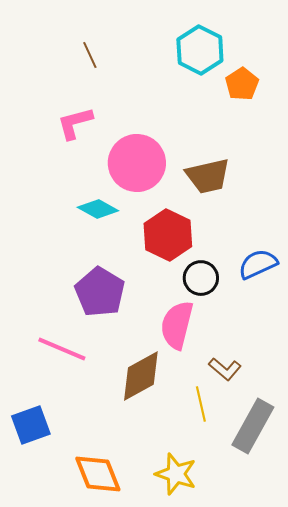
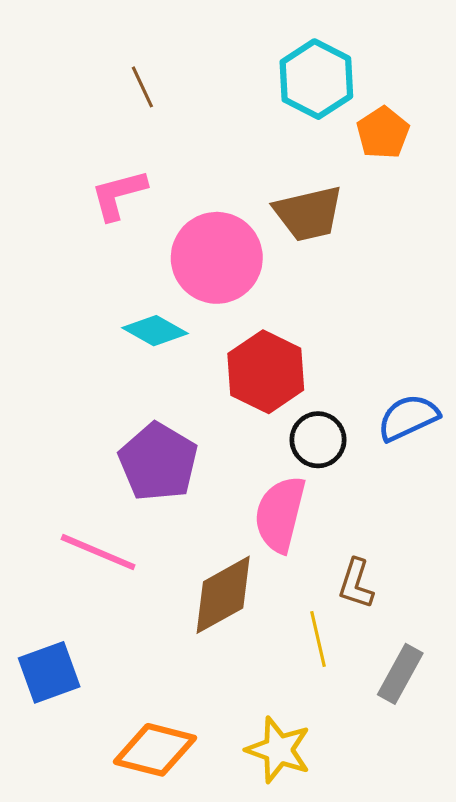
brown trapezoid: (208, 176) -> (308, 214), moved
brown L-shape: (225, 369) -> (356, 584), turned 68
gray rectangle: (253, 426) -> (400, 674), size x0.7
orange diamond: (98, 474) -> (155, 750), turned -54

